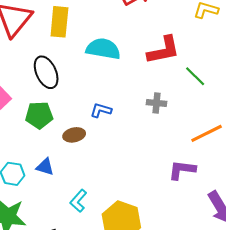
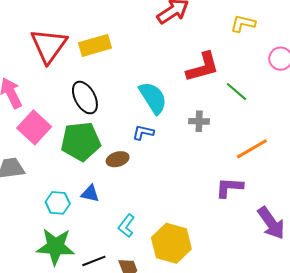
yellow rectangle: (59, 22) -> (95, 45), turned 72
cyan semicircle: (103, 49) -> (153, 98), moved, turned 52
green pentagon: (39, 115) -> (81, 141), size x1.4

